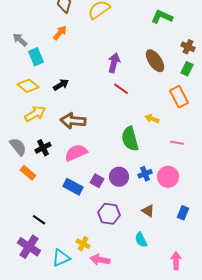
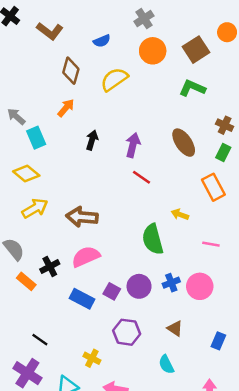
black arrow: (61, 85) -> (92, 140), moved, turned -42
black cross: (43, 148) -> (50, 267), moved
blue rectangle: (183, 213) -> (218, 341), moved
yellow cross: (83, 244) -> (92, 358), moved

